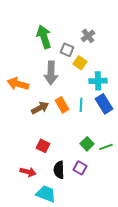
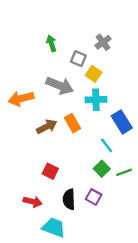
green arrow: (44, 37) -> (51, 43), size x0.6
gray arrow: (51, 73) -> (60, 86), turned -70
cyan cross: (98, 81) -> (96, 100), moved
orange arrow: (18, 84) -> (21, 98), turned -30
cyan line: (81, 105) -> (107, 145), moved, turned -40

